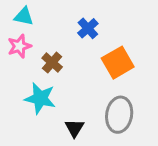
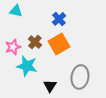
pink star: (19, 46) -> (13, 47), moved
orange square: (118, 63) -> (59, 44), moved

